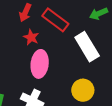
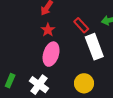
red rectangle: (55, 20) -> (81, 25), moved, size x0.7

